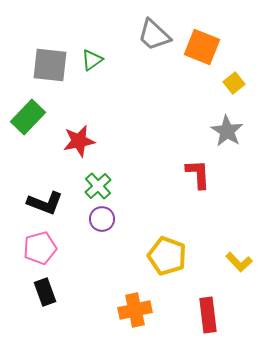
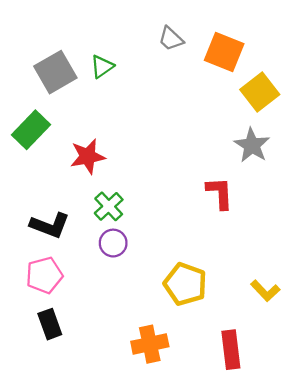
gray trapezoid: (154, 35) -> (171, 39), size x0.7
gray square: (50, 65) -> (55, 72), turned -36
yellow square: (234, 83) -> (260, 92), size x1.6

